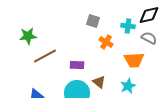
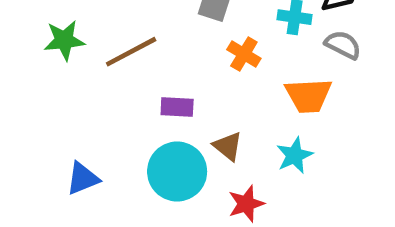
brown line: (45, 56) -> (131, 52), moved

